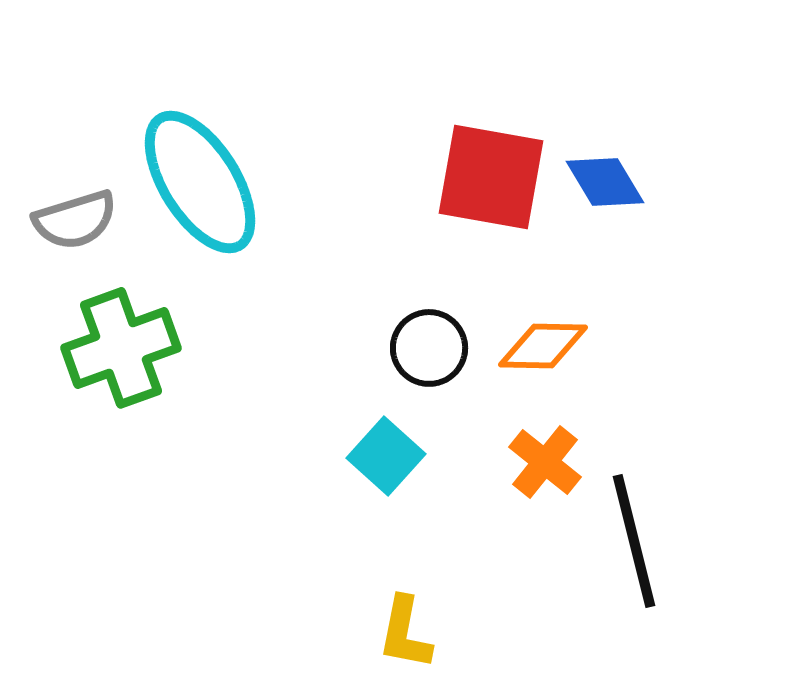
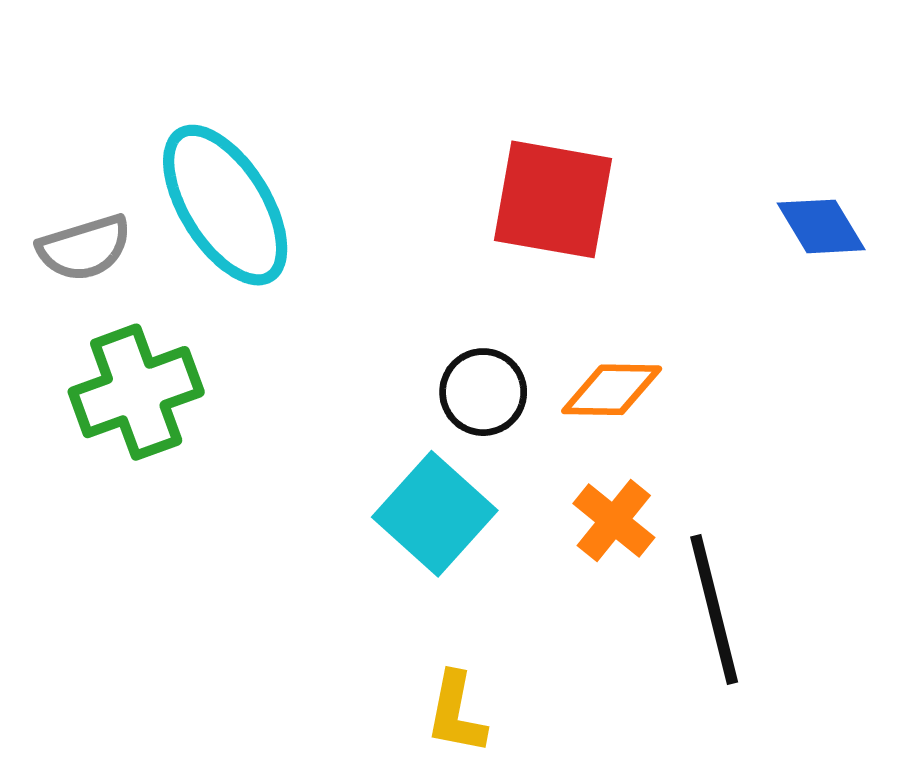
blue diamond: (605, 182) -> (821, 226), moved
cyan square: (386, 456) -> (435, 514), size x1.4

